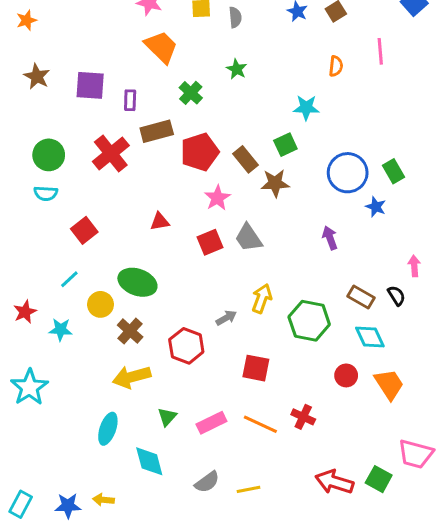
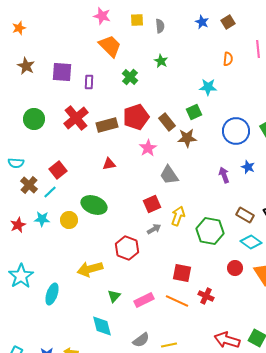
brown rectangle: (157, 131) -> (107, 125), moved
cyan semicircle: (46, 193) -> (16, 163), moved
blue star: (376, 207) -> (248, 167), moved
red square: (210, 242) -> (152, 204), moved
cyan line: (69, 279) -> (50, 192), moved
cyan star: (61, 330) -> (42, 219), moved
brown cross: (130, 331) -> (29, 185), moved
cyan diamond: (370, 337) -> (251, 242), turned -30
red square: (256, 368) -> (182, 273), moved
cyan ellipse: (108, 429) -> (52, 294), moved

